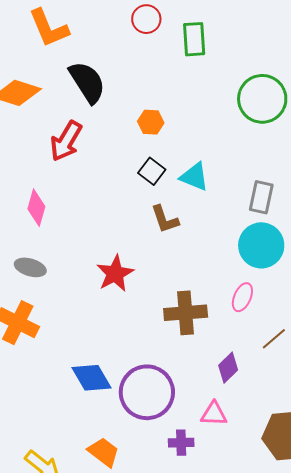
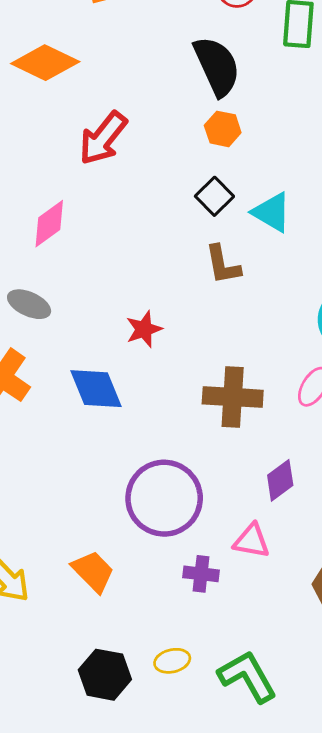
black semicircle: (87, 82) -> (217, 66), moved
pink diamond: (36, 208) -> (49, 224), turned 30
red star: (115, 273) -> (144, 329), size x0.7
blue diamond: (92, 378) -> (96, 389), moved

